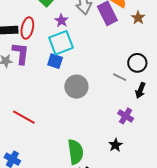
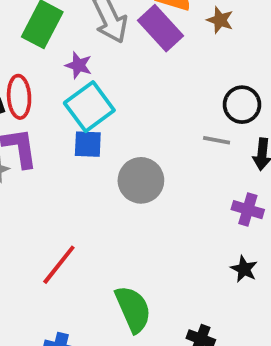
red line: (24, 117) -> (59, 265), turned -65
green semicircle: (76, 152) -> (133, 309), moved

